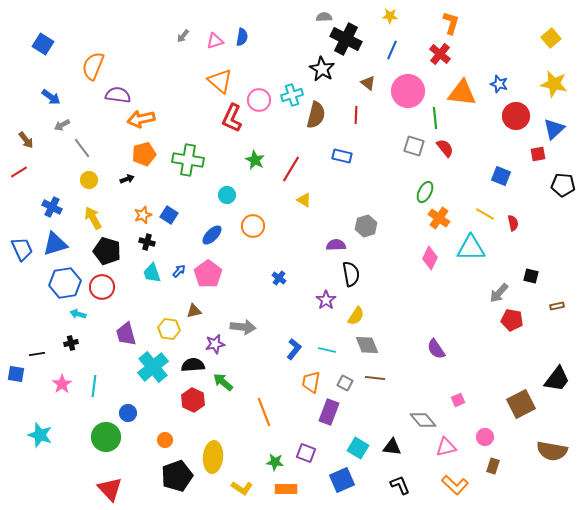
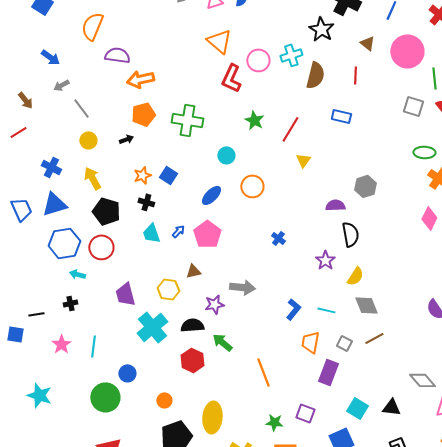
green ellipse: (425, 192) -> (424, 152), turned 65
yellow triangle: (304, 200) -> (303, 160), turned 35
brown line: (375, 378) -> (374, 338), turned -36

